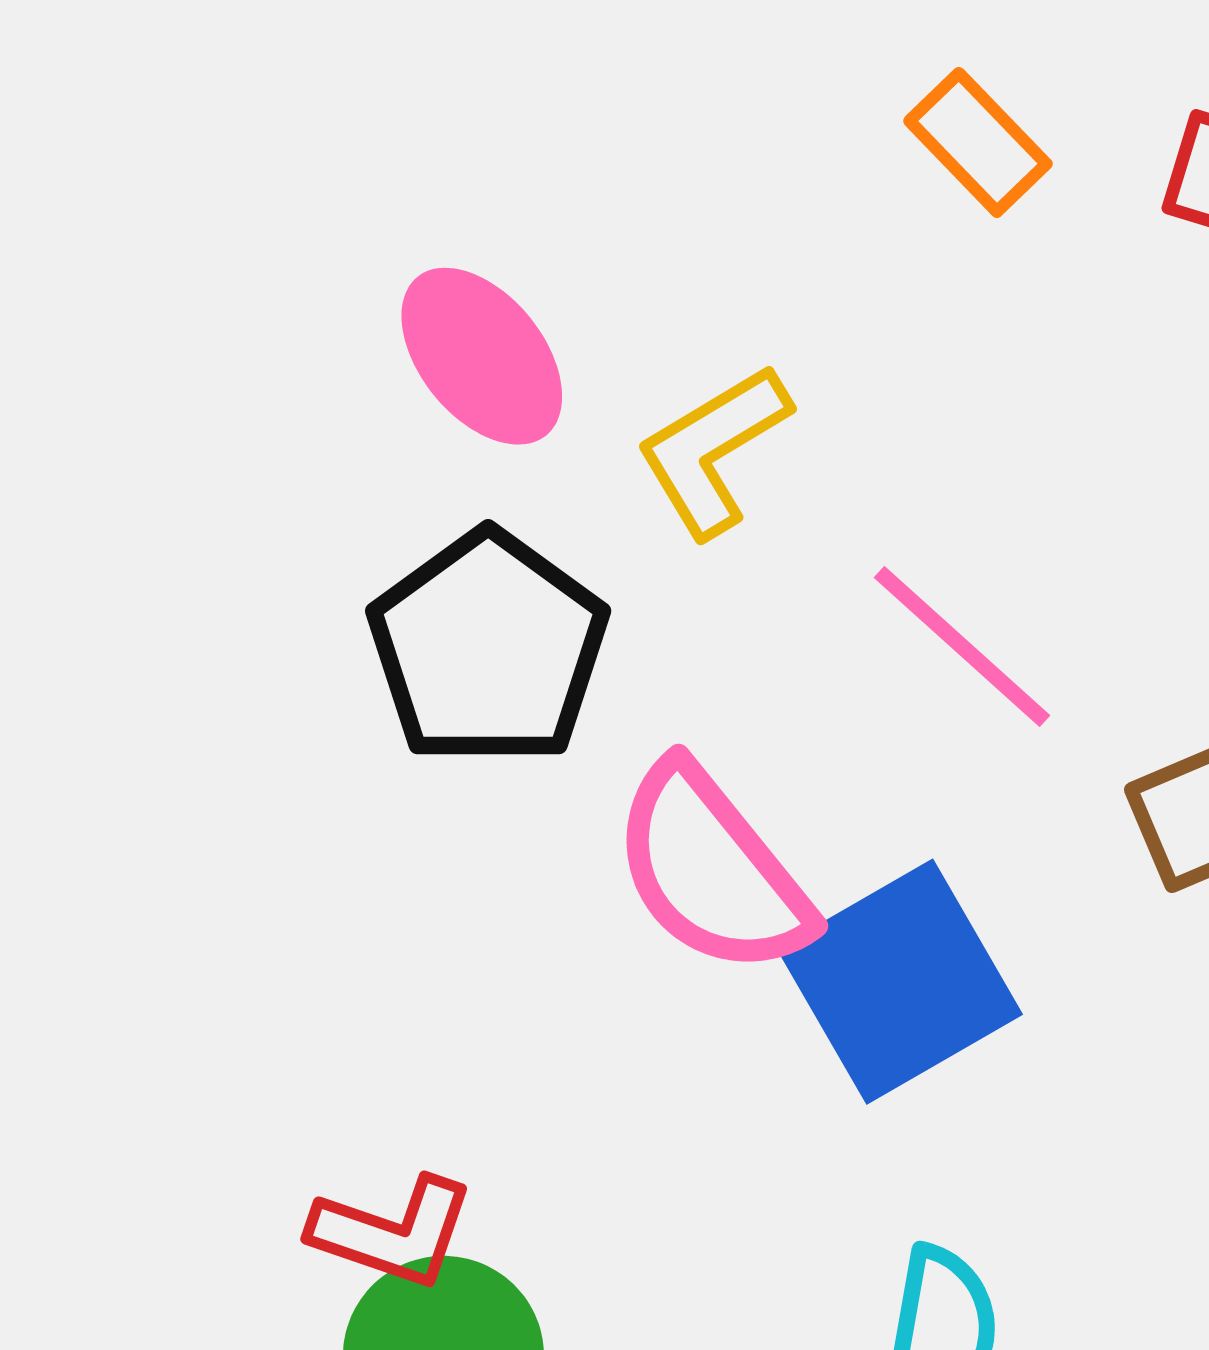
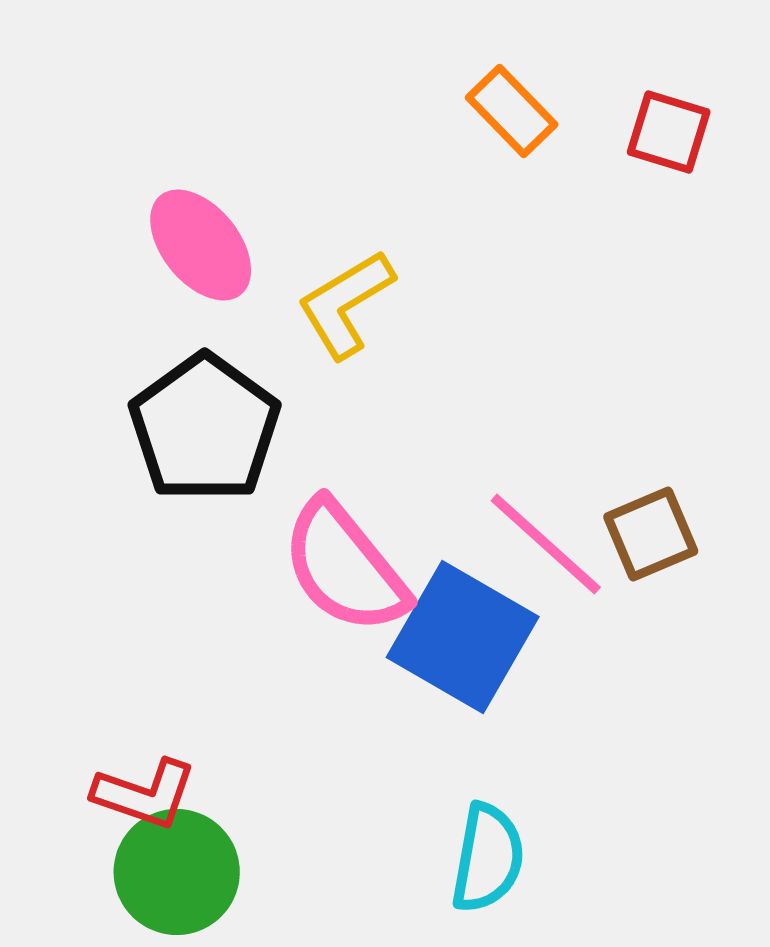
pink line: (962, 647) -> (546, 544), moved
blue square: (900, 982) -> (463, 637), turned -30

